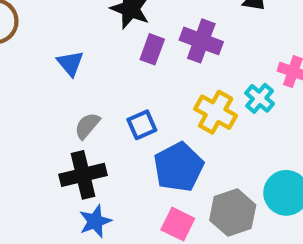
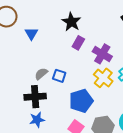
purple cross: (201, 41) -> (102, 54), moved
blue triangle: (70, 63) -> (31, 34), moved
blue square: (142, 125) -> (59, 76), moved, turned 32

